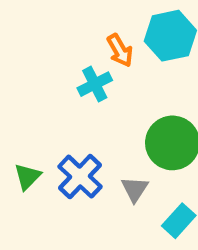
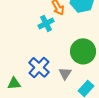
green triangle: (27, 177) -> (14, 83), moved, turned 40

